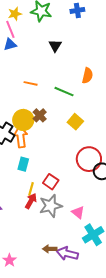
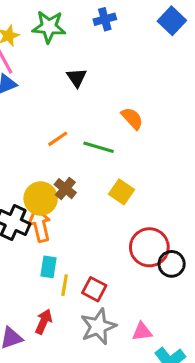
orange semicircle: (88, 76) -> (132, 118), turned -49
orange line: (31, 83) -> (58, 139), moved, turned -40
yellow line: (31, 189) -> (65, 285), moved
red arrow: (31, 201) -> (44, 322), moved
pink triangle: (78, 212) -> (142, 332), turned -40

